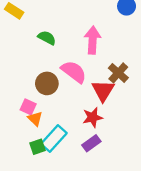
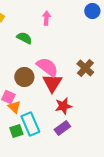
pink arrow: (93, 40) -> (46, 18), moved, size x0.6
red triangle: (103, 90) -> (52, 83), moved
cyan rectangle: (54, 139) -> (30, 124), turned -65

